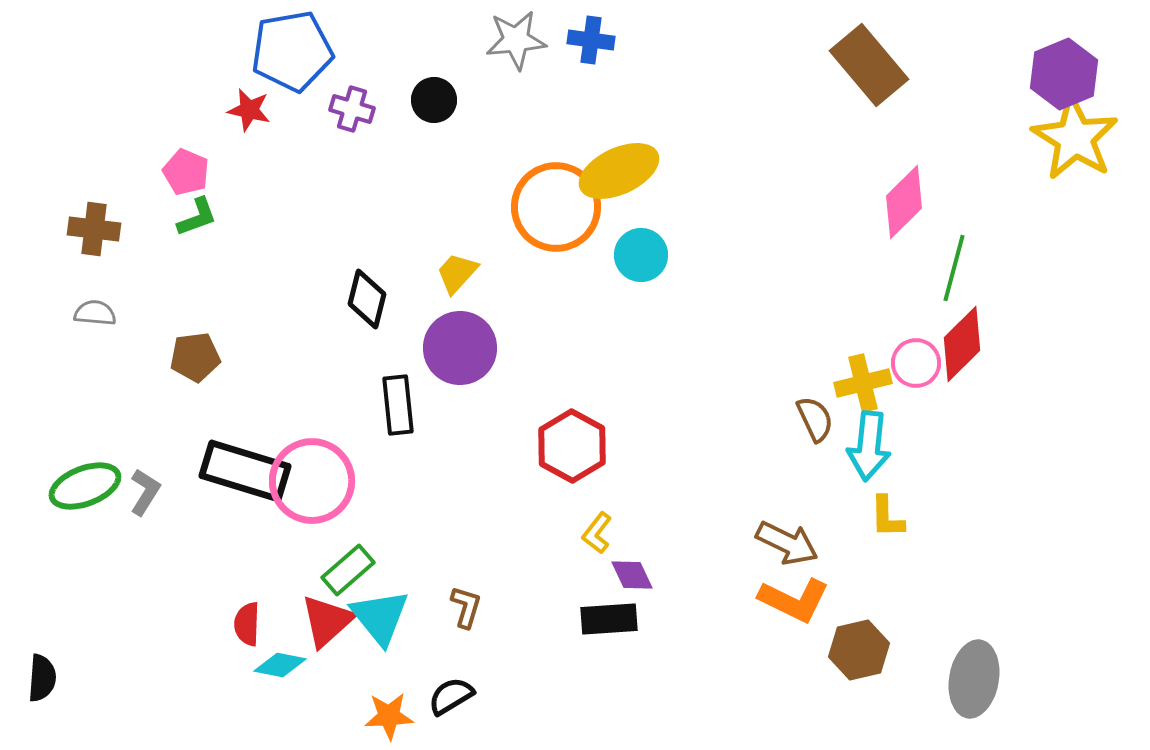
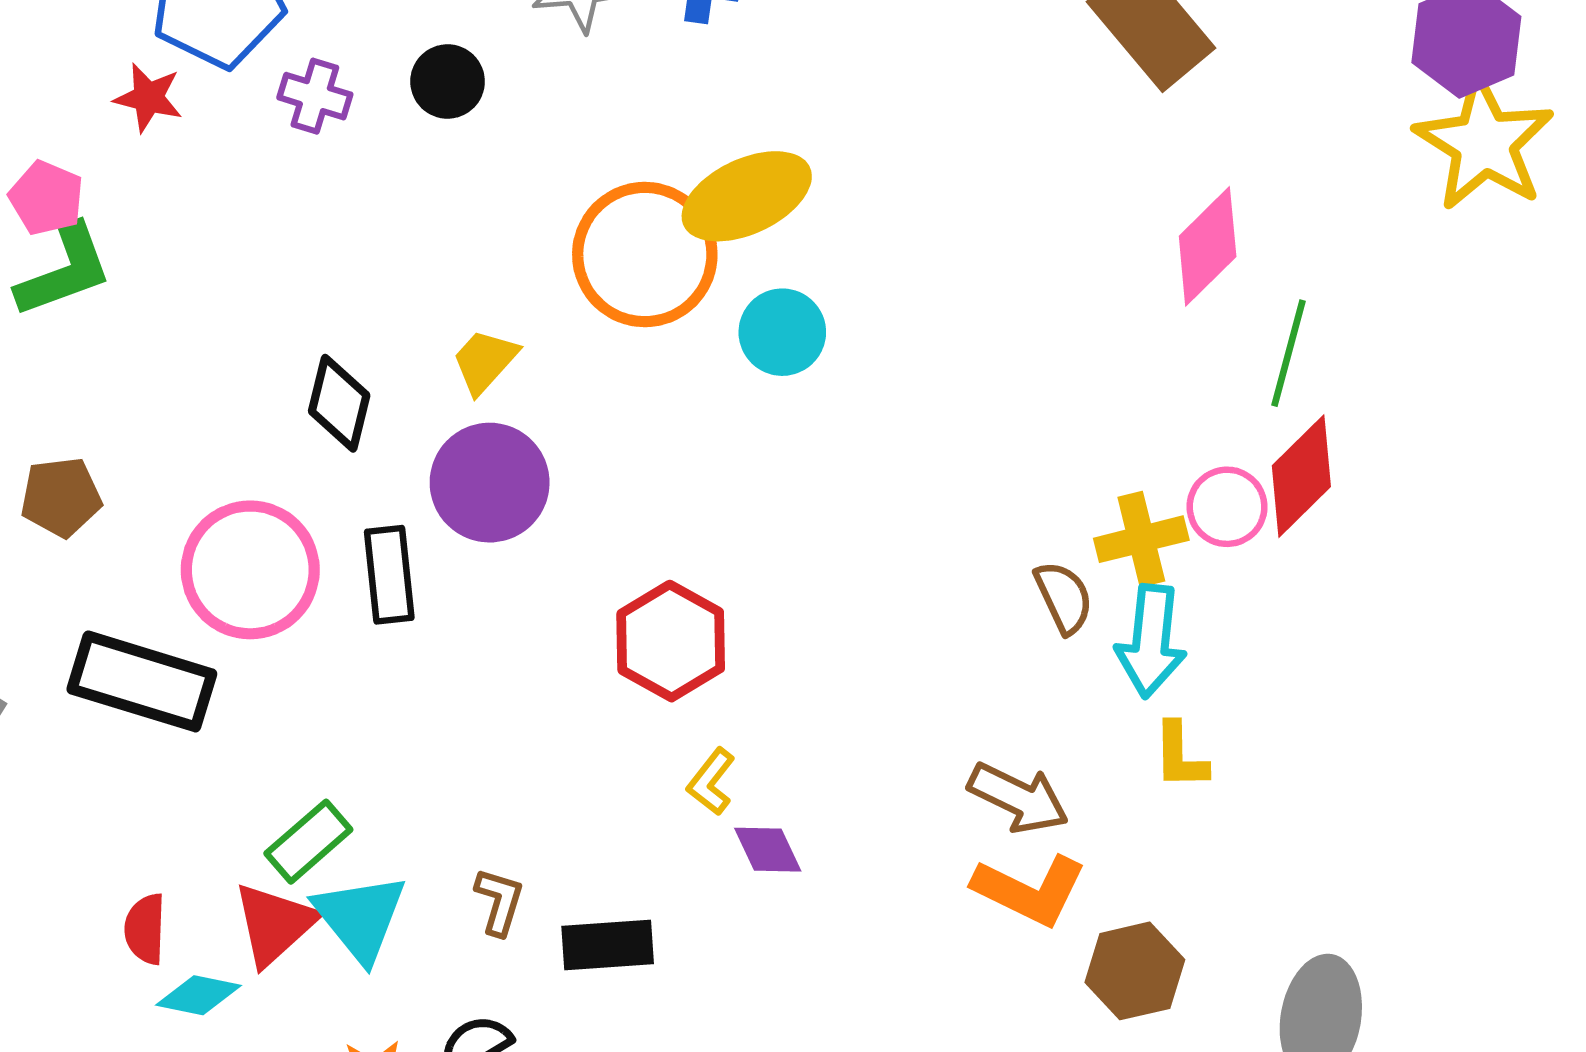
green L-shape: (197, 217) -> (64, 271), size x1.5
pink circle: (312, 481) -> (250, 570), moved
black rectangle: (609, 619) -> (608, 945), moved

